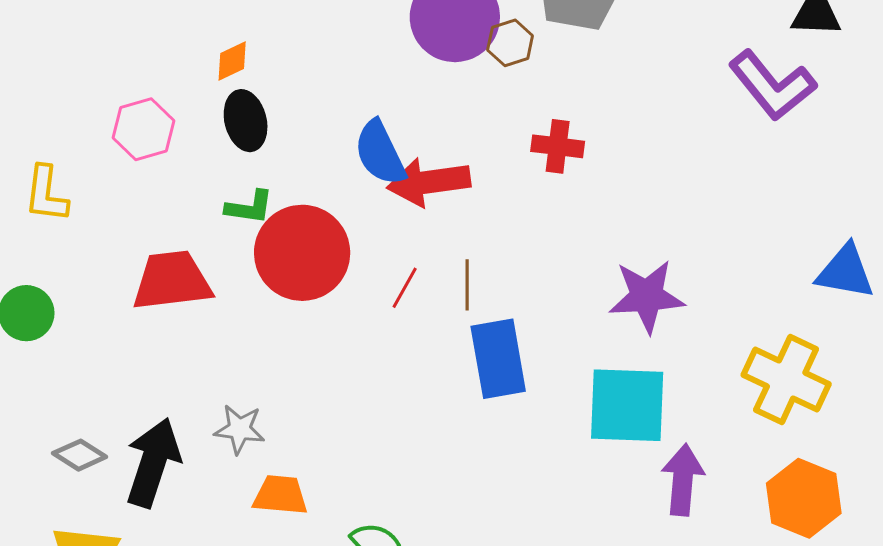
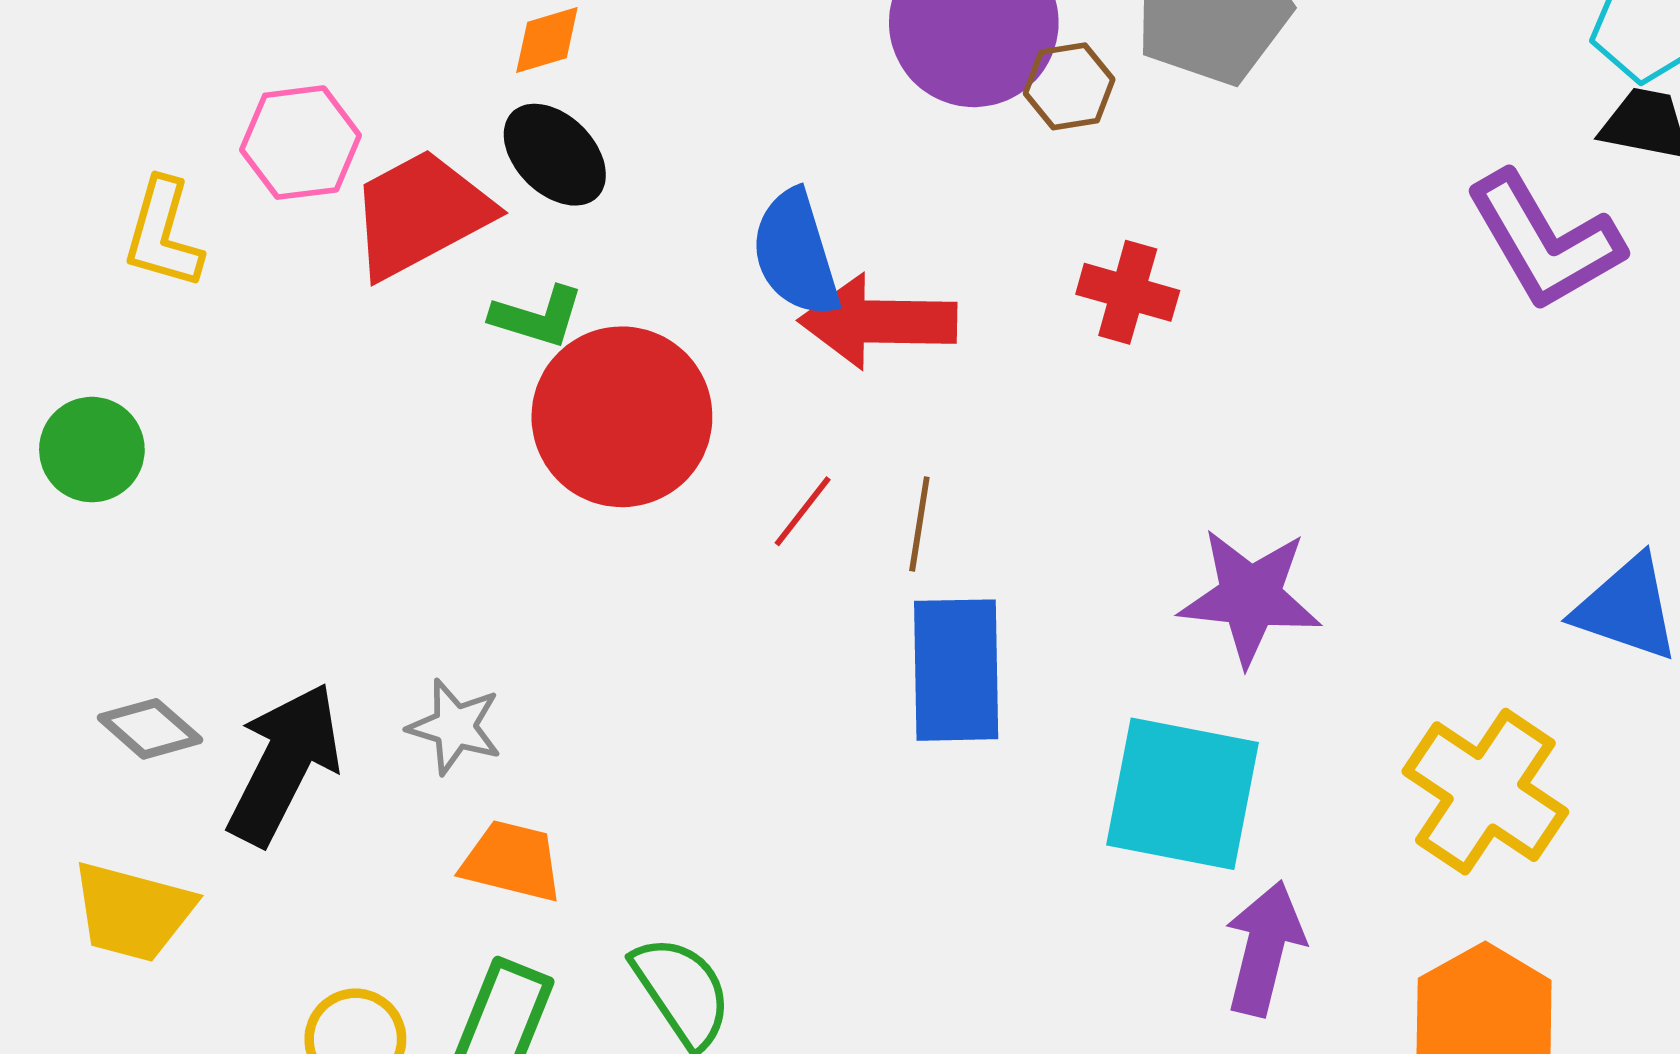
black ellipse: (246, 121) -> (555, 155), turned -40
pink hexagon: (143, 129) -> (301, 143), moved
red trapezoid: (172, 281) -> (420, 214), moved, turned -30

